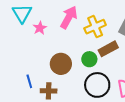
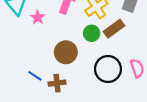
green circle: (89, 59) -> (92, 33), moved
blue line: (29, 81) -> (35, 76), turned -32

